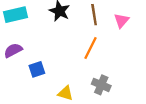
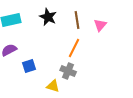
gray cross: (101, 85) -> (68, 71), moved

